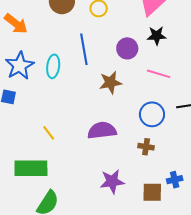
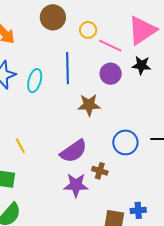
pink line: (159, 74) -> (110, 46), moved
purple semicircle: (102, 130) -> (74, 151), turned 144
brown cross: (146, 147) -> (100, 171), moved
purple star: (112, 182) -> (76, 185), moved

